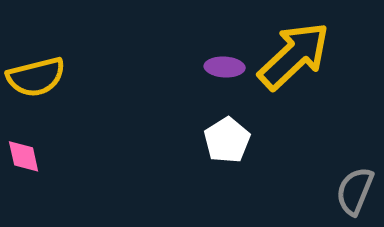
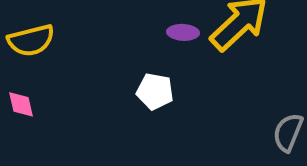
white pentagon: (227, 140) -> (155, 91), moved, turned -30

